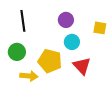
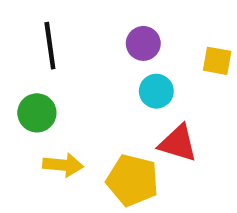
yellow pentagon: (50, 61) -> (132, 180), moved
red triangle: (82, 66) -> (178, 143), turned -30

